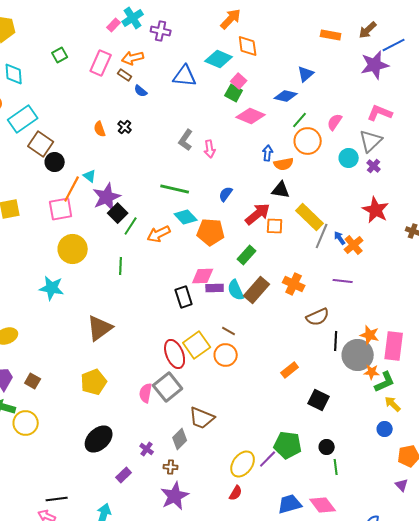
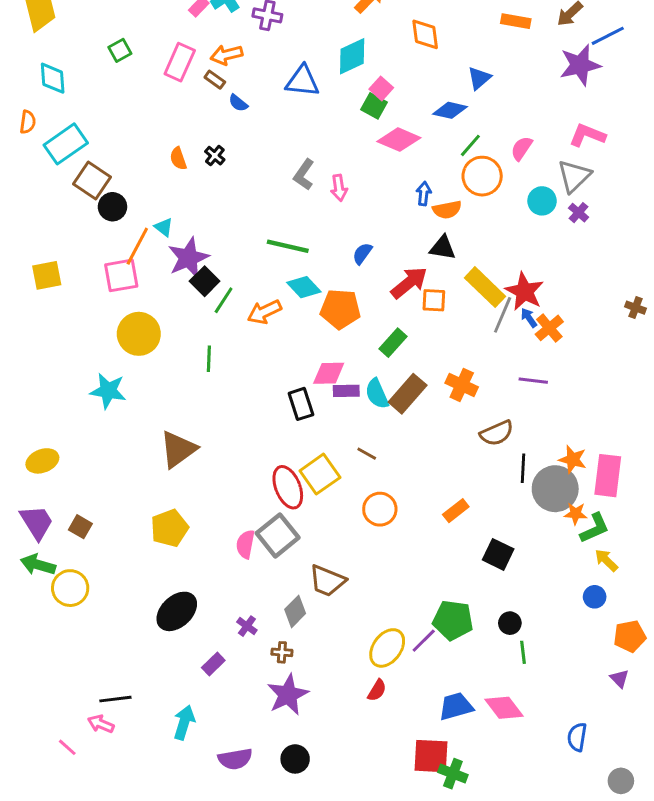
orange diamond: (248, 46) -> (425, 34), moved
cyan diamond: (219, 59) -> (352, 56), turned -48
red star: (376, 210) -> (524, 291), moved
orange circle: (226, 355) -> (380, 509), moved

